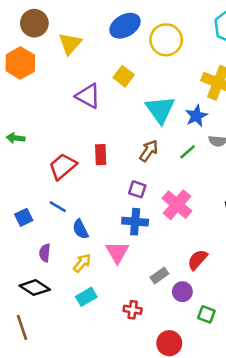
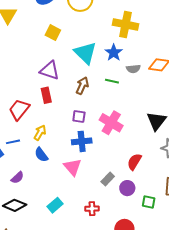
purple triangle: (88, 96) -> (50, 70), moved
green line: (188, 152) -> (112, 81), turned 64
blue line: (58, 207) -> (13, 142), moved, turned -32
purple semicircle: (45, 253) -> (17, 178), turned -128
yellow arrow: (82, 263) -> (40, 133), moved

